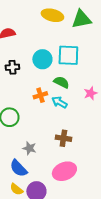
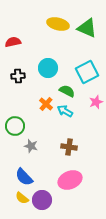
green triangle: (81, 19) -> (87, 28), turned 35
cyan square: (68, 55) -> (87, 72), moved, turned -30
orange cross: (40, 95) -> (46, 104), turned -32
gray star: (29, 148) -> (31, 146), moved

